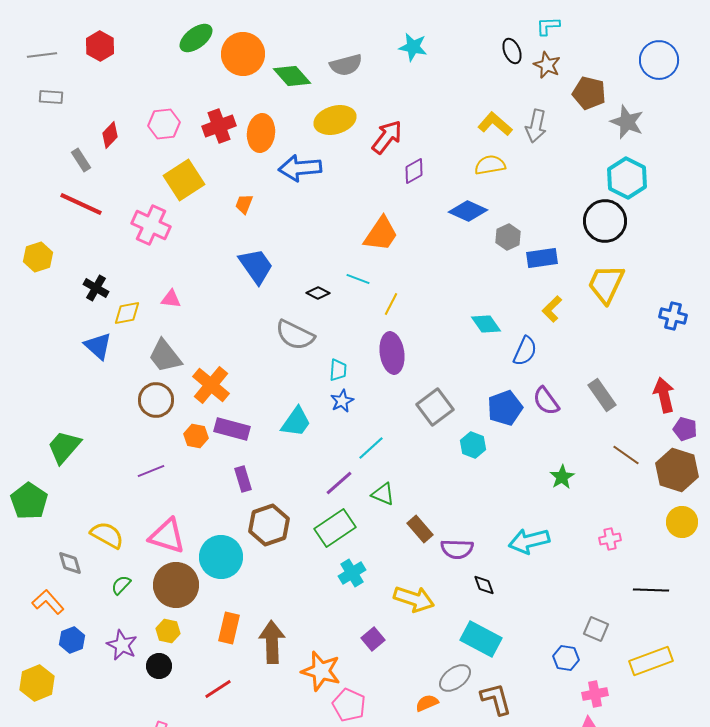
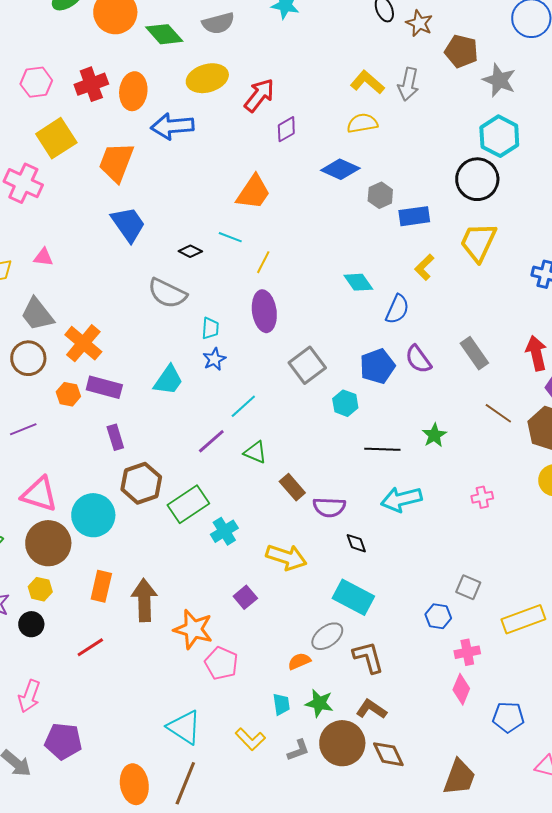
orange trapezoid: (244, 204) -> (116, 162), size x2.0
green rectangle: (335, 528) -> (188, 504), moved
black line: (651, 590) -> (382, 449), moved

